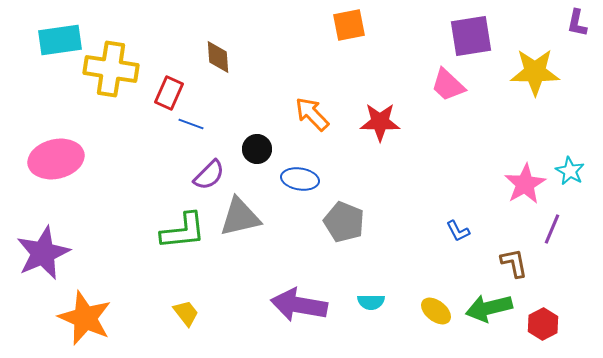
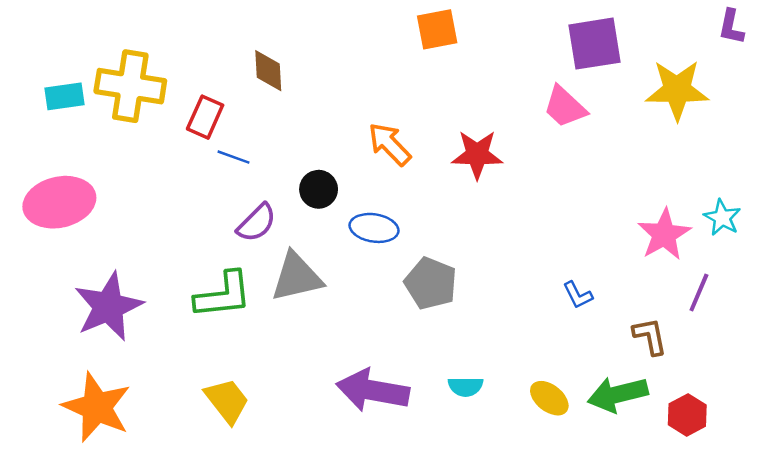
cyan rectangle: (60, 40) -> (65, 96), moved, size x0.7
purple star: (43, 253) -> (108, 307), moved
yellow trapezoid: (186, 313) -> (227, 401), size x1.4

